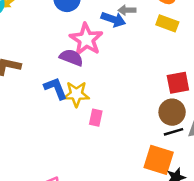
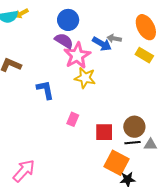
purple semicircle: (71, 58) -> (64, 41), moved
red square: (178, 83) -> (104, 132), moved
yellow star: (76, 94) -> (85, 78), moved

